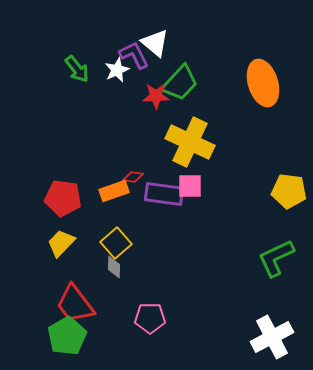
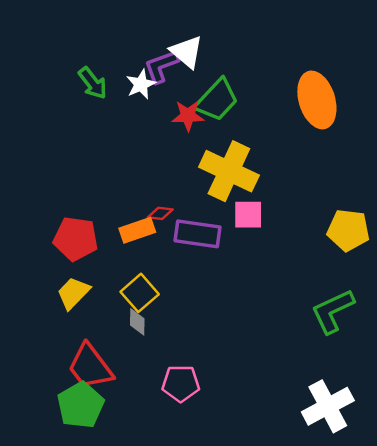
purple L-shape: (134, 55) -> (161, 66), turned -84
pink square: (190, 186) -> (248, 215), moved

